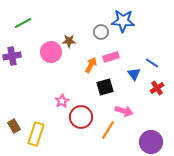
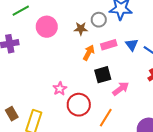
brown star: (69, 41) -> (81, 29), moved
pink circle: (51, 52) -> (47, 27), moved
blue triangle: (134, 74) -> (132, 45), moved
pink arrow: (124, 111) -> (121, 89), moved, turned -54

